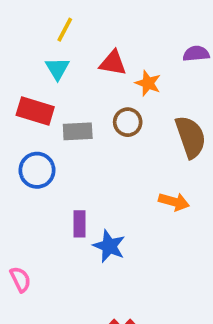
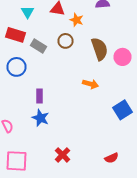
gray rectangle: (78, 131) -> (38, 46), turned 35
blue star: (109, 246) -> (40, 118), moved

